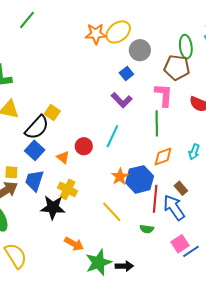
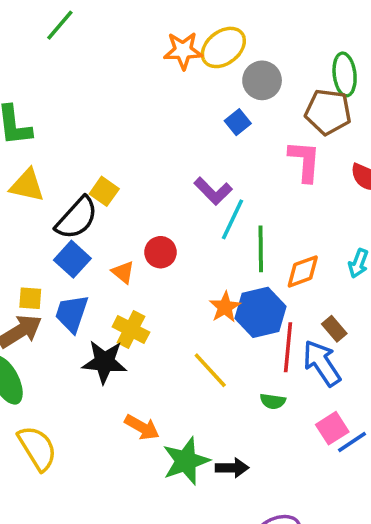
purple L-shape: (122, 100) -> (213, 191), moved
green line: (157, 123) -> (261, 249), moved
cyan line: (112, 136) -> (232, 219), moved

